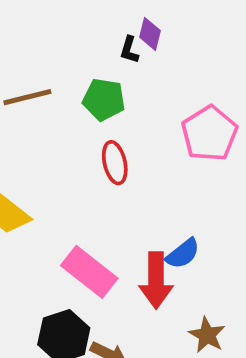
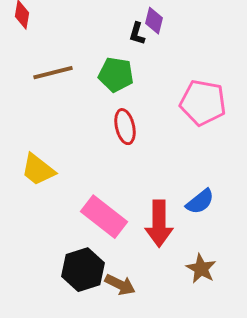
pink pentagon: (209, 134) -> (203, 103), turned -30
blue semicircle: (183, 254) -> (200, 202), moved

